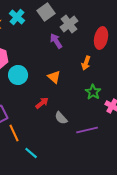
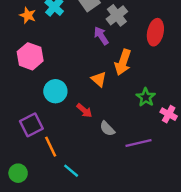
orange arrow: (86, 63) -> (123, 62), moved, size x1.5
cyan circle: (18, 75) -> (55, 91), moved
red arrow: (42, 103) -> (84, 110), turned 80

